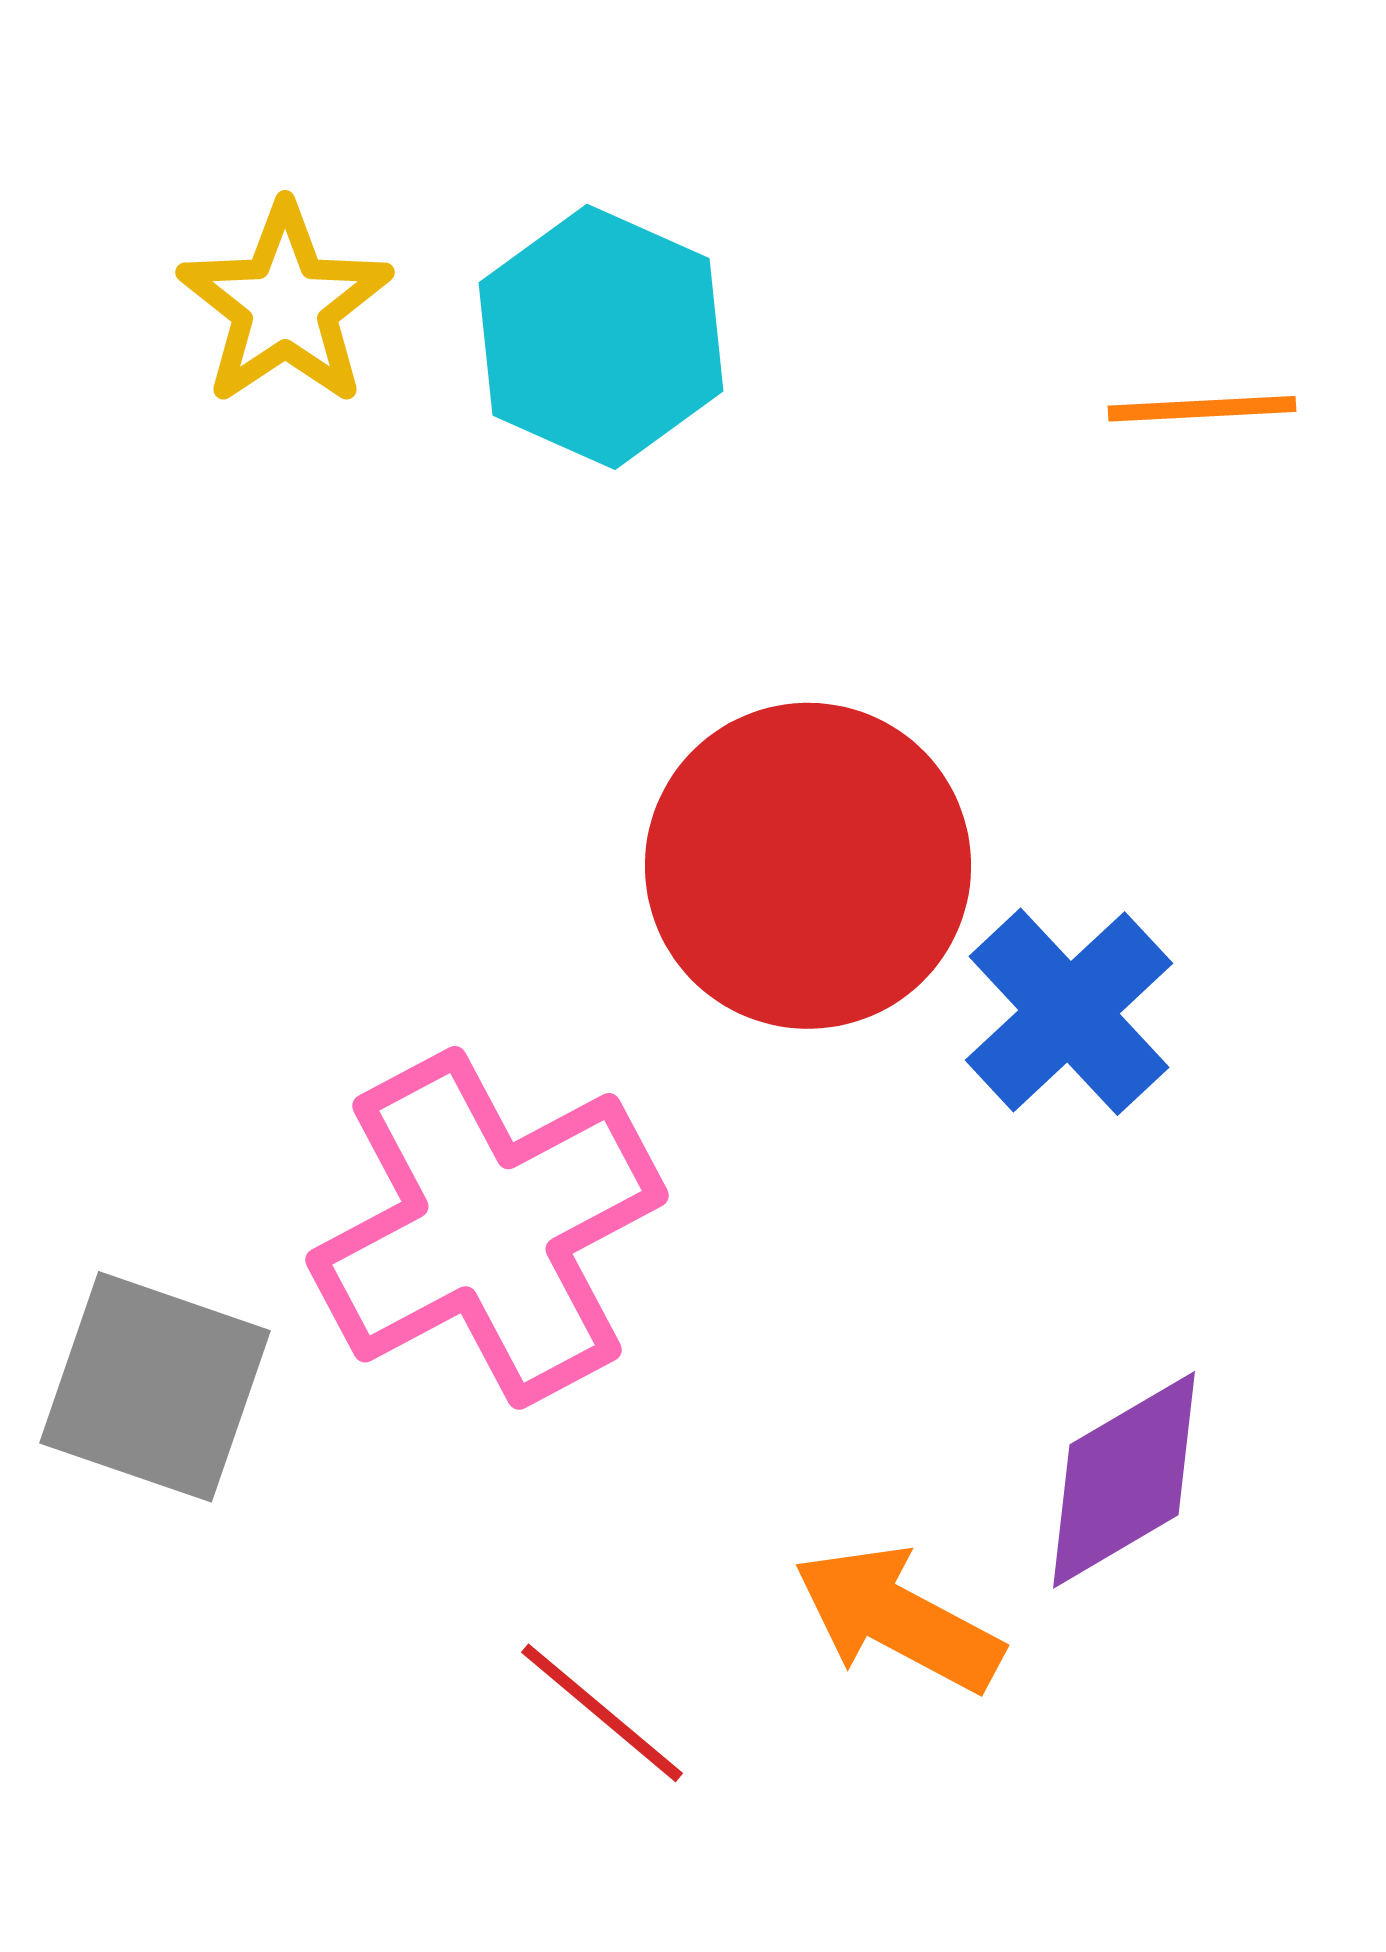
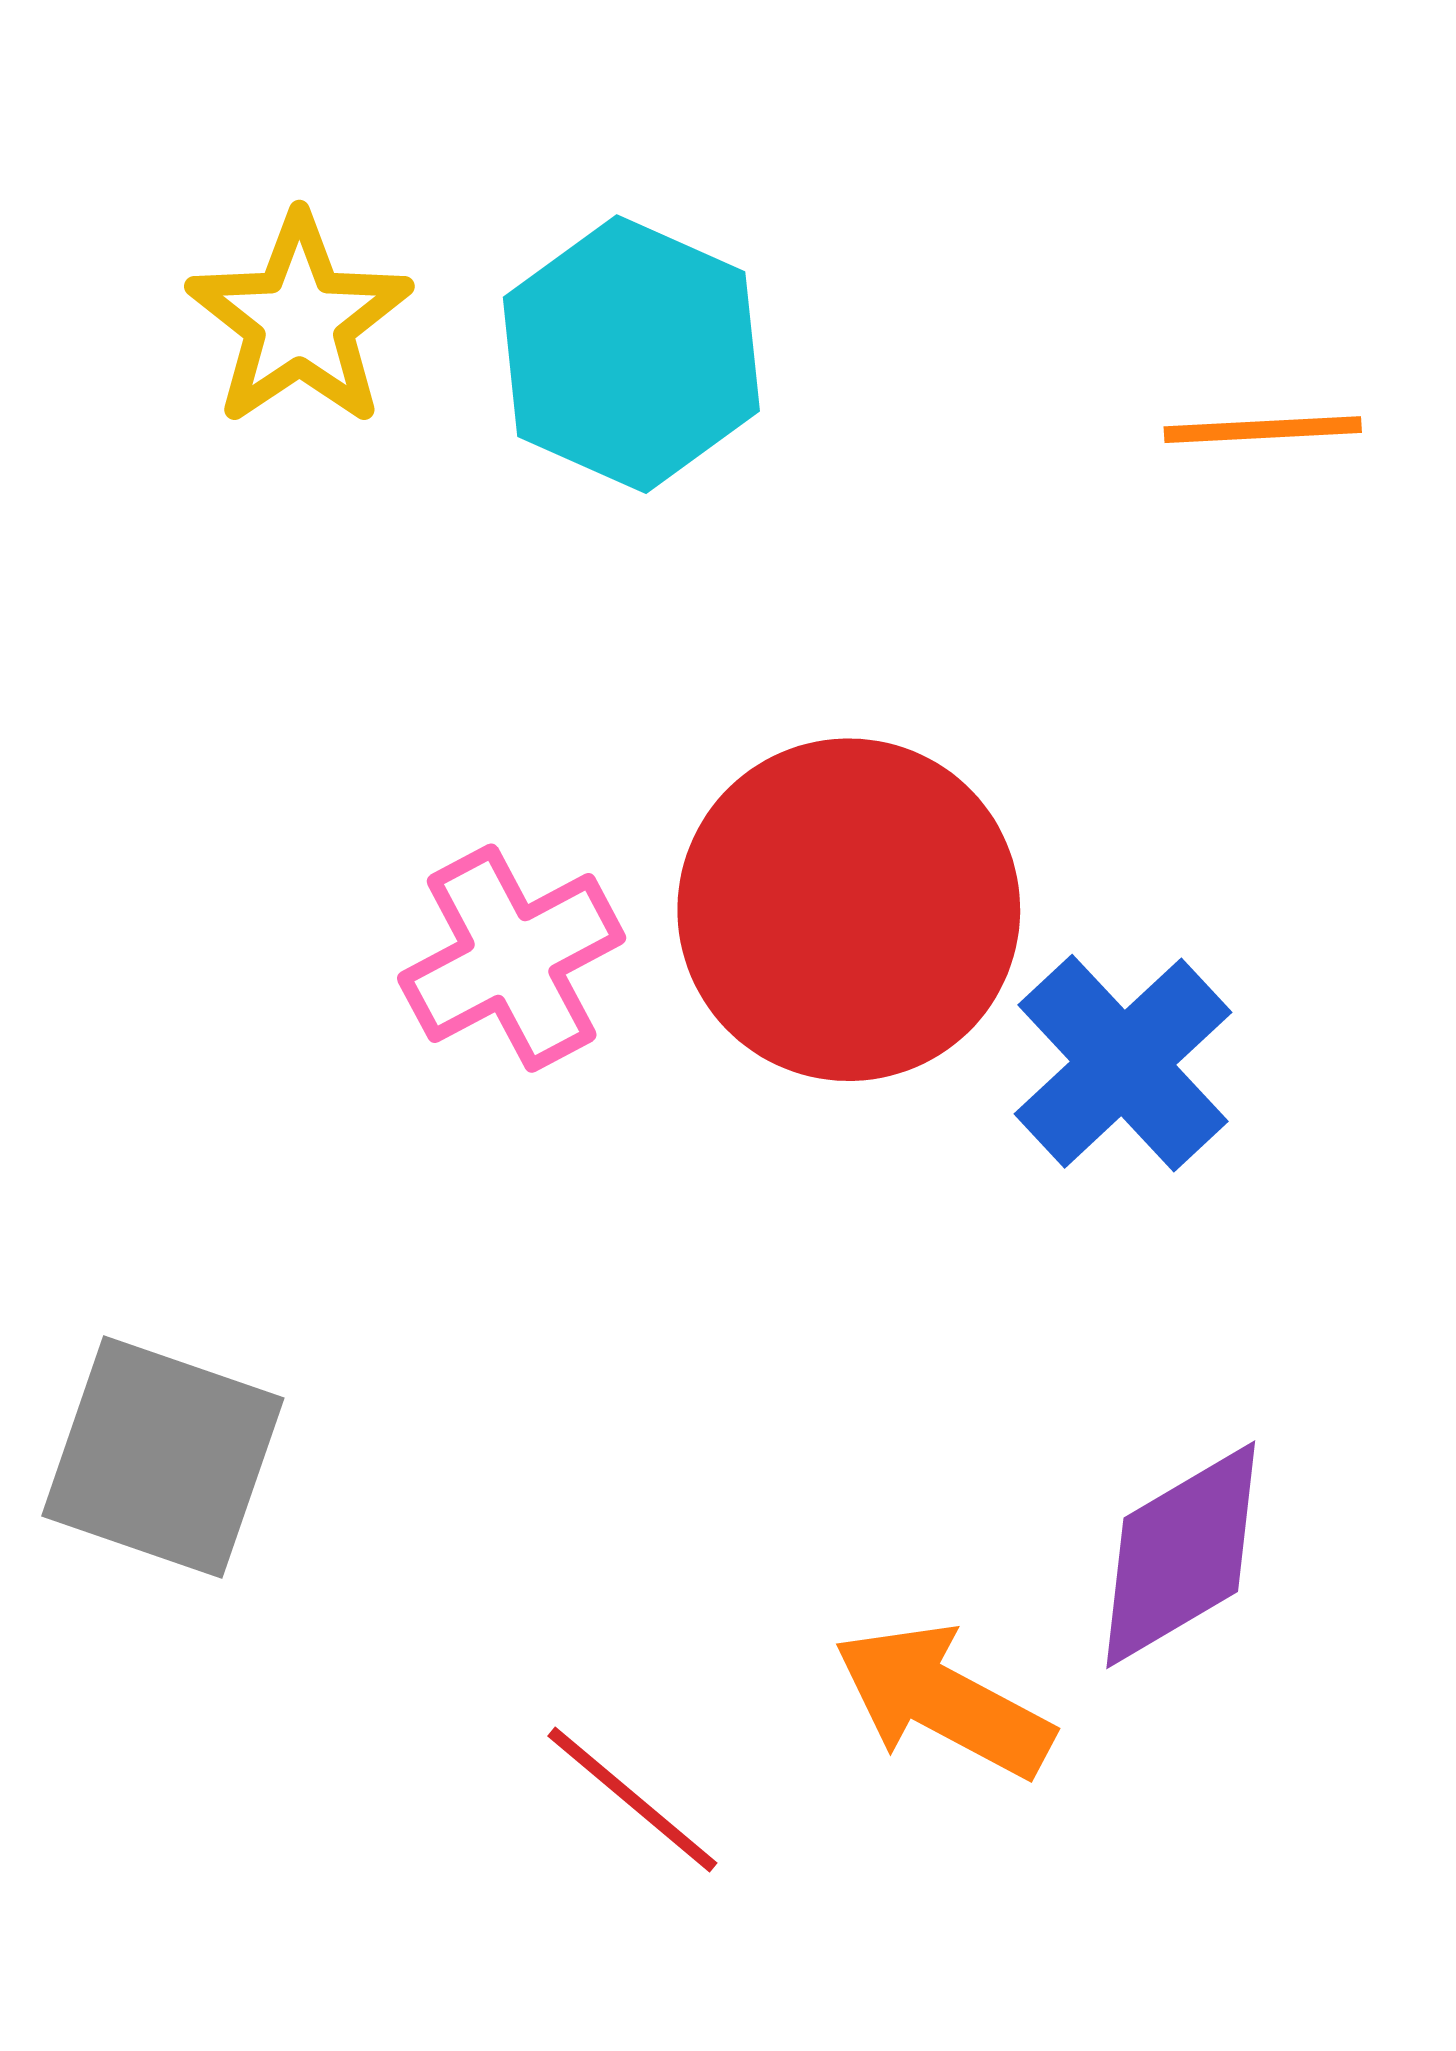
pink cross: (487, 1228) -> (512, 958), moved, size x0.6

